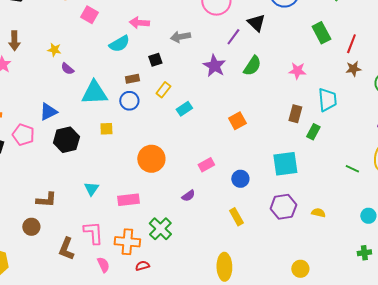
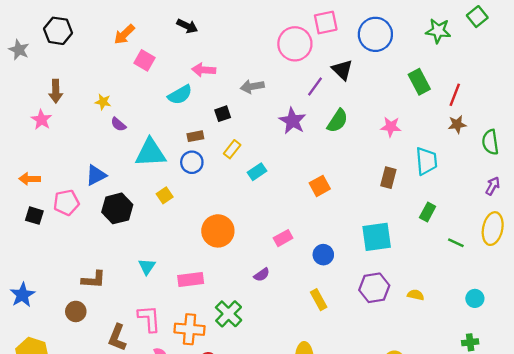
yellow square: (106, 129) -> (165, 195), turned -32
green rectangle: (313, 132) -> (428, 212), moved
pink pentagon: (23, 135) -> (66, 203), turned -30

